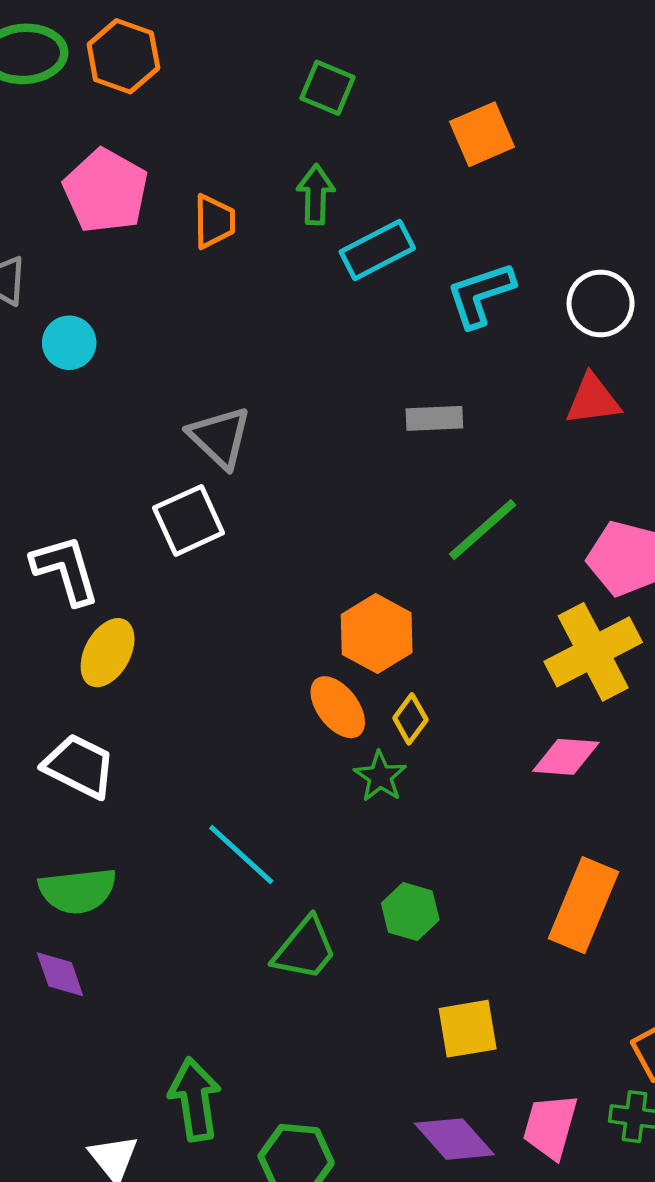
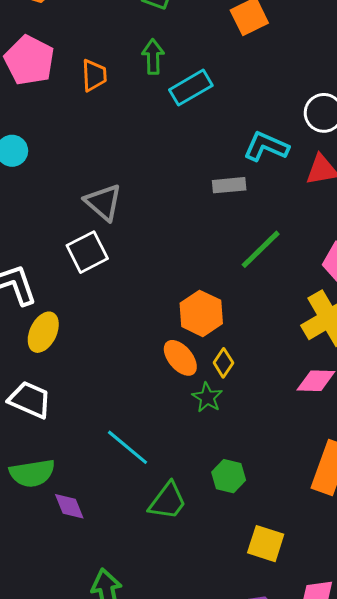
cyan L-shape: (480, 295) -> (266, 146), moved, turned 45
purple diamond: (60, 974) -> (69, 506), moved
yellow square: (468, 1029) -> (266, 544), turned 30

